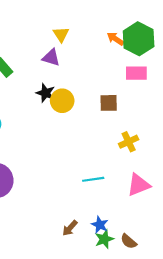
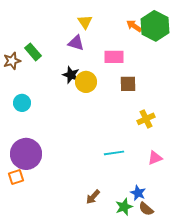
pink rectangle: (136, 73) -> (114, 57), moved
pink triangle: (139, 185) -> (155, 158), size x0.7
blue star: (100, 225) -> (138, 193), moved

